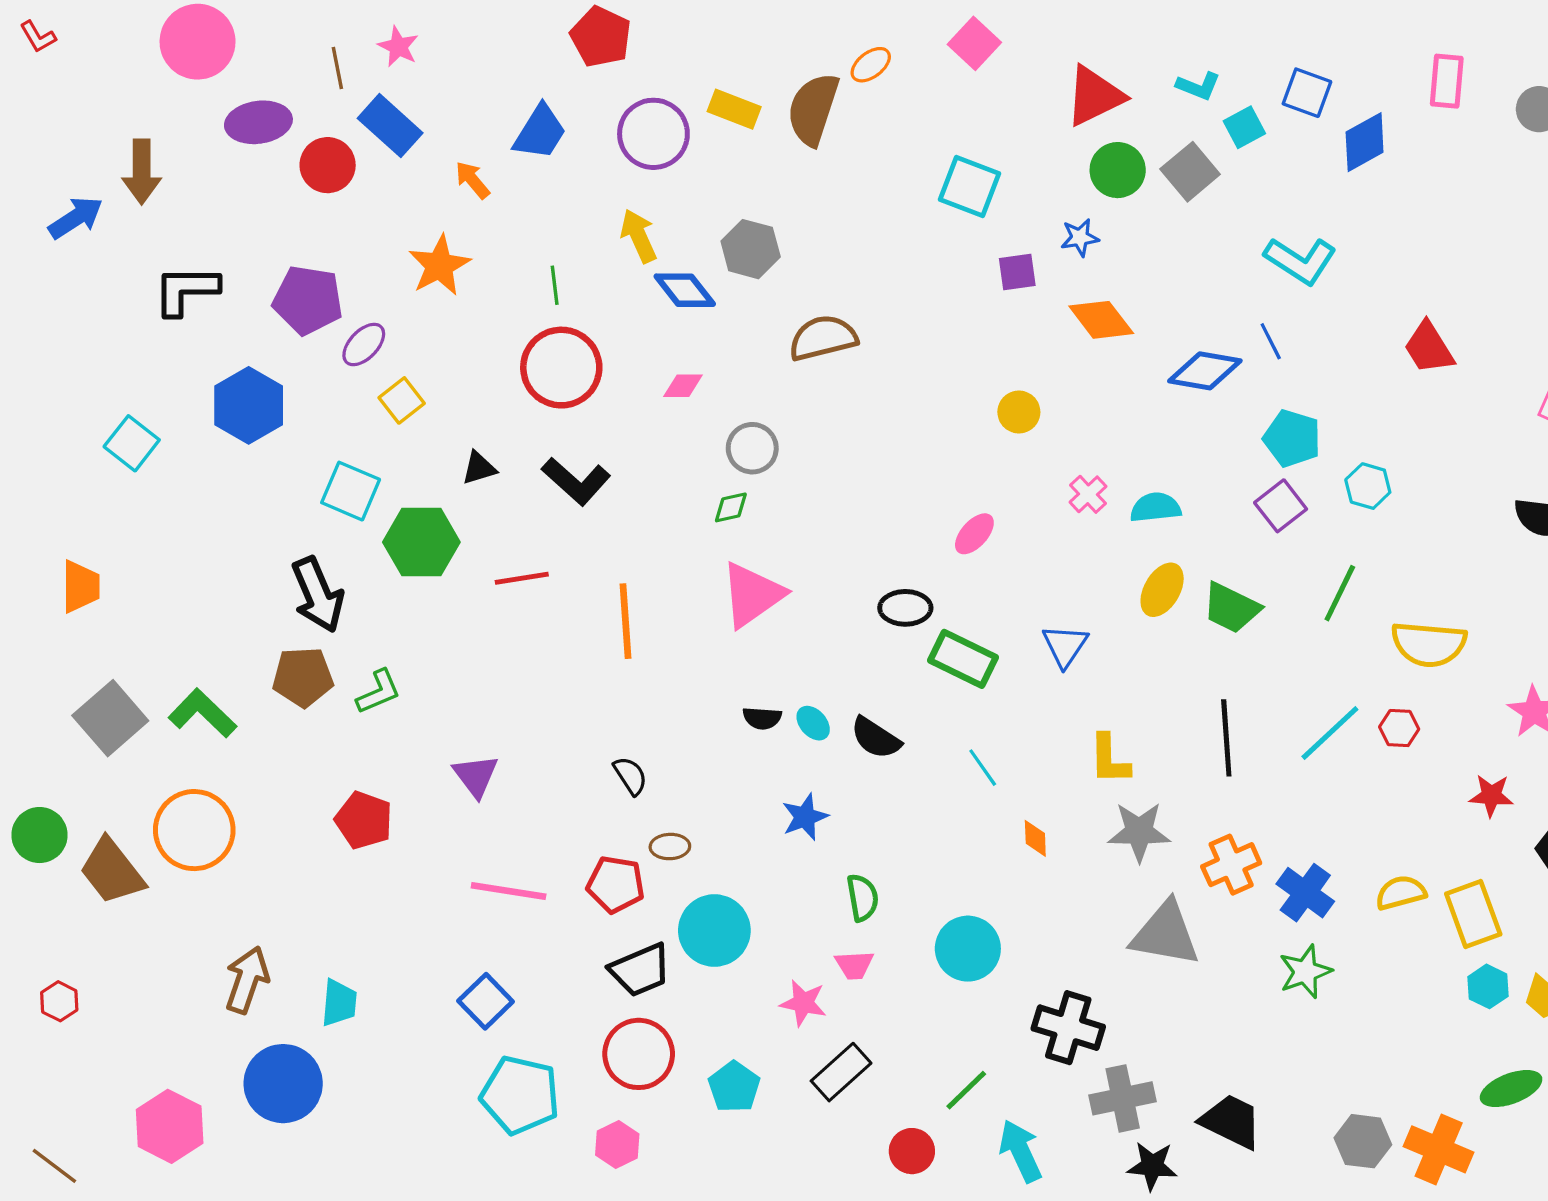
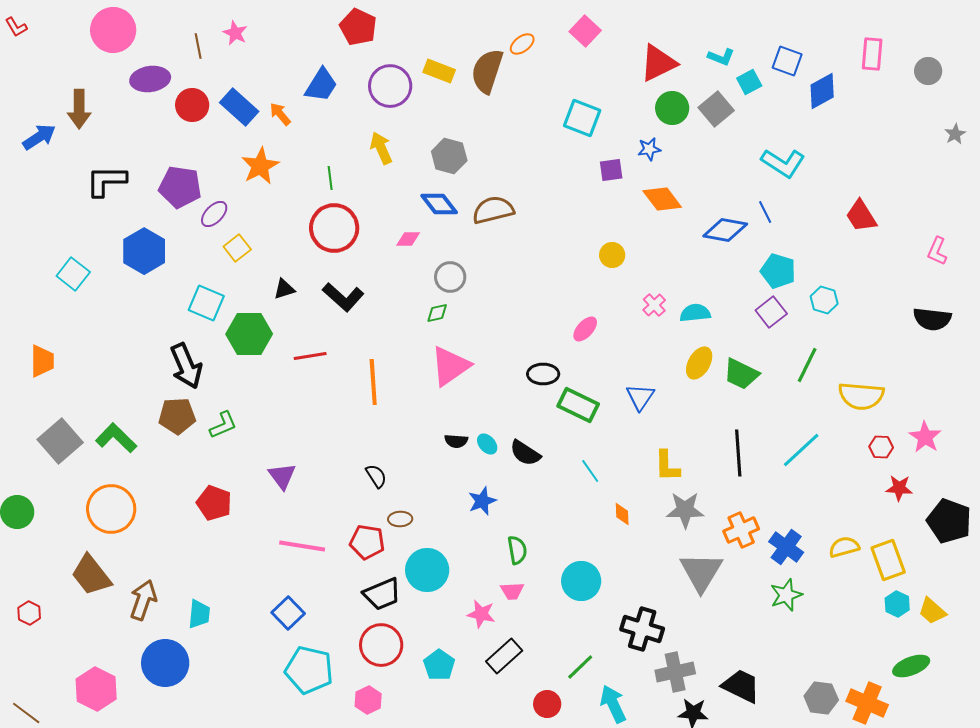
blue rectangle: (390, 126) -> (239, 107), moved
blue diamond: (685, 290) -> (439, 204), moved
red hexagon: (1399, 728) -> (881, 447), moved
brown trapezoid: (112, 871) -> (91, 575), moved
gray triangle: (1165, 934) -> (701, 572), turned 51

